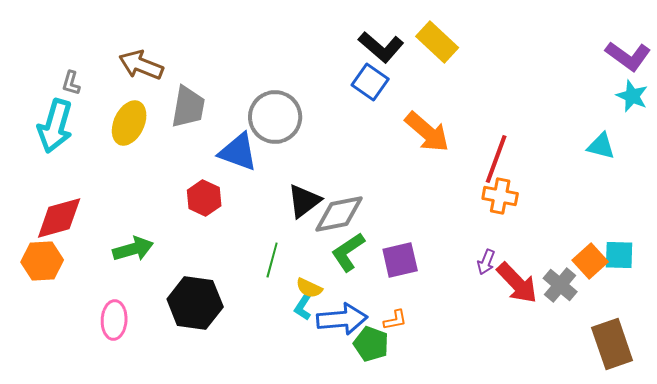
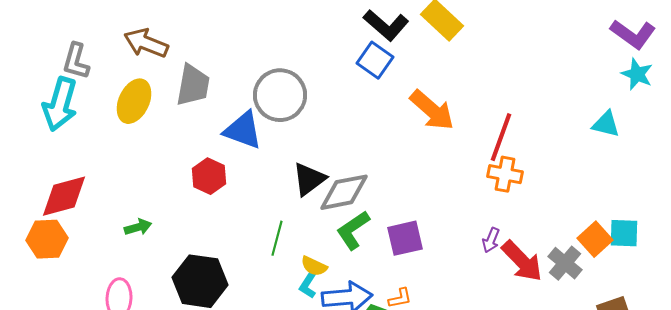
gray L-shape: (71, 83) -> (76, 61), size x1.5
green arrow: (133, 249) -> (138, 227), size x0.7

